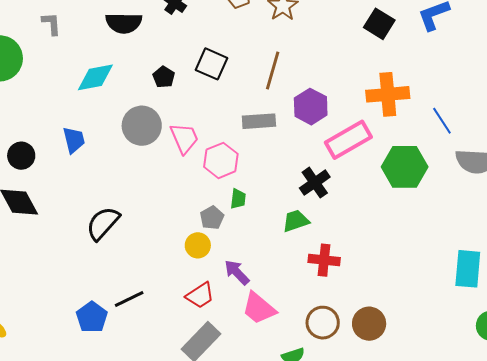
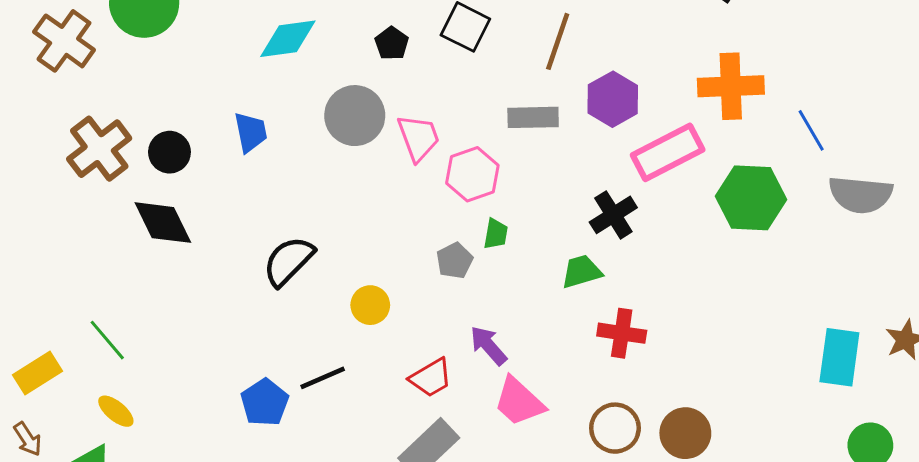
yellow circle: (198, 245) -> (370, 305), moved

